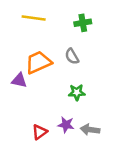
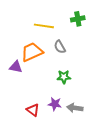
yellow line: (34, 18) -> (44, 26), moved
green cross: (83, 23) -> (78, 19), moved
red triangle: (40, 132) -> (33, 110), turned -48

